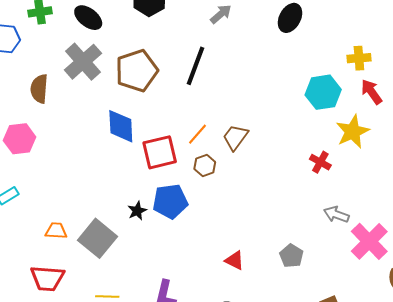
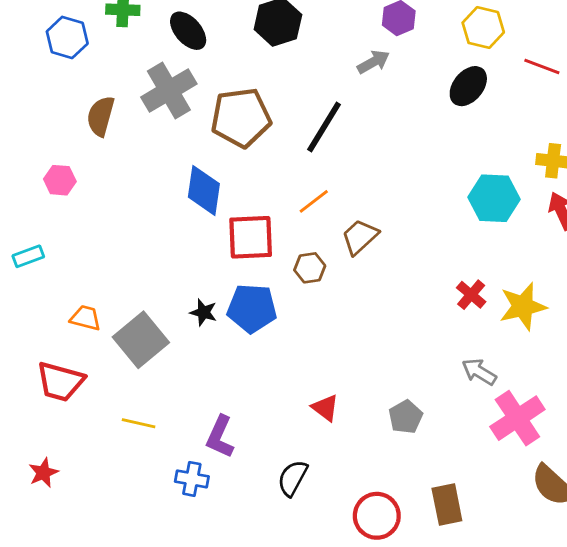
yellow star: (353, 132) -> (523, 306), moved
orange line: (198, 134) -> (314, 201), moved
pink hexagon: (20, 139) -> (60, 180), size x0.7
black star: (137, 211) -> (203, 312), turned 30

